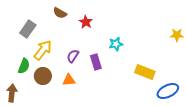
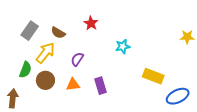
brown semicircle: (60, 13) -> (58, 33), moved
purple rectangle: (96, 62) -> (100, 86), moved

